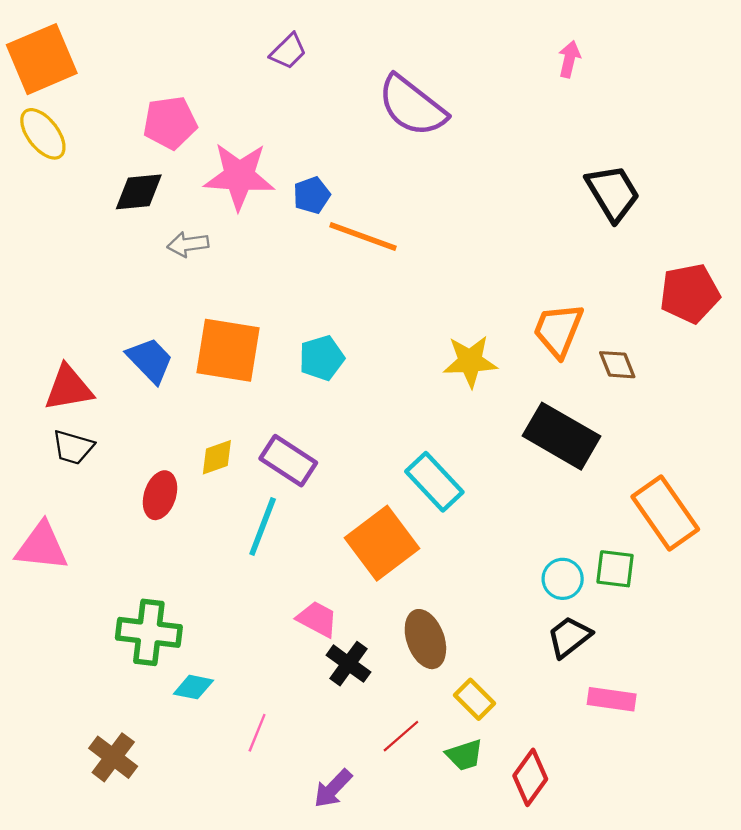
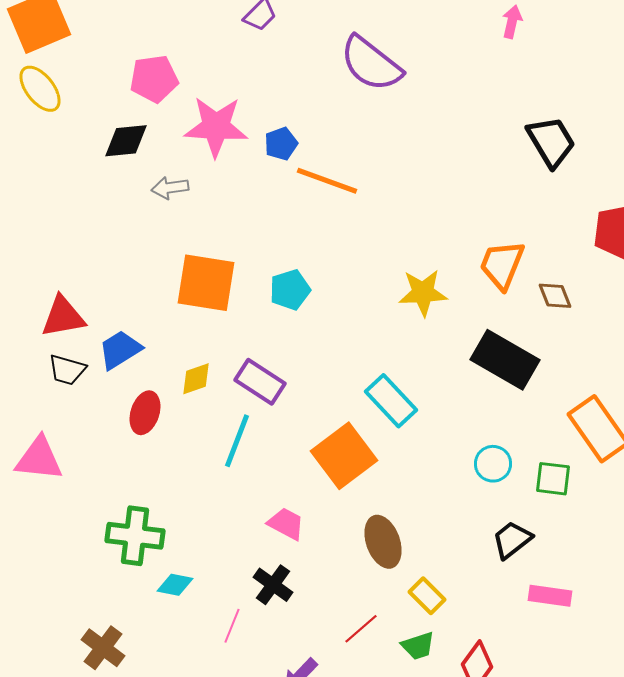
blue trapezoid: (150, 360) -> (120, 350), moved, turned -78
cyan circle: (563, 579) -> (493, 464), moved
black cross: (348, 664) -> (273, 585), moved

